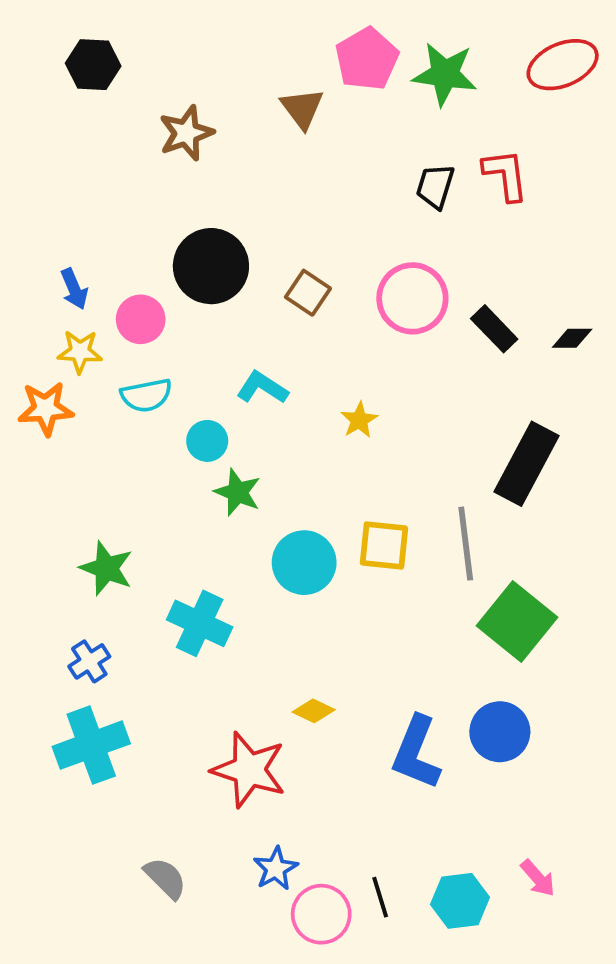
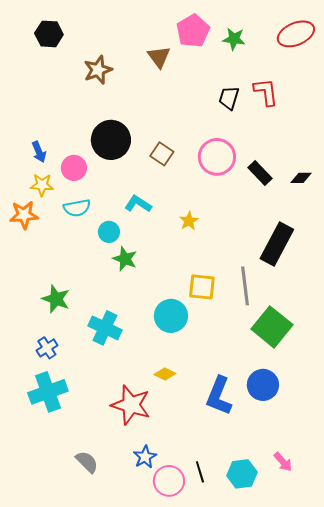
green star: (445, 74) -> (234, 39), size x0.7
cyan circle: (304, 563) -> (171, 316), moved

